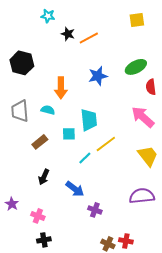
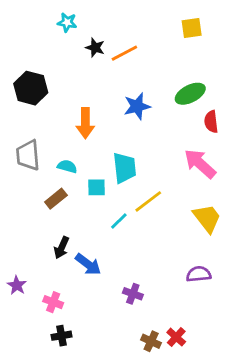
cyan semicircle: (48, 110) -> (67, 166), moved
blue arrow: (75, 189) -> (88, 264), moved
purple semicircle: (142, 196) -> (199, 274), size x0.7
red cross: (126, 241) -> (176, 337), turned 32

